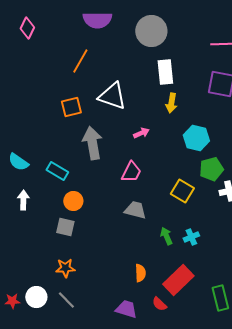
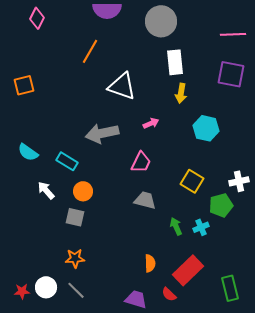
orange square: (71, 107) -> (24, 85), moved
gray arrow: (92, 143) -> (102, 133), turned -92
green pentagon: (211, 169) -> (221, 205), moved
white arrow: (23, 200) -> (46, 190), moved, turned -42

